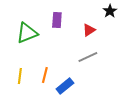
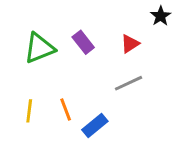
purple rectangle: (57, 20) -> (83, 42), moved, turned -42
orange line: (45, 75) -> (66, 109), turned -35

